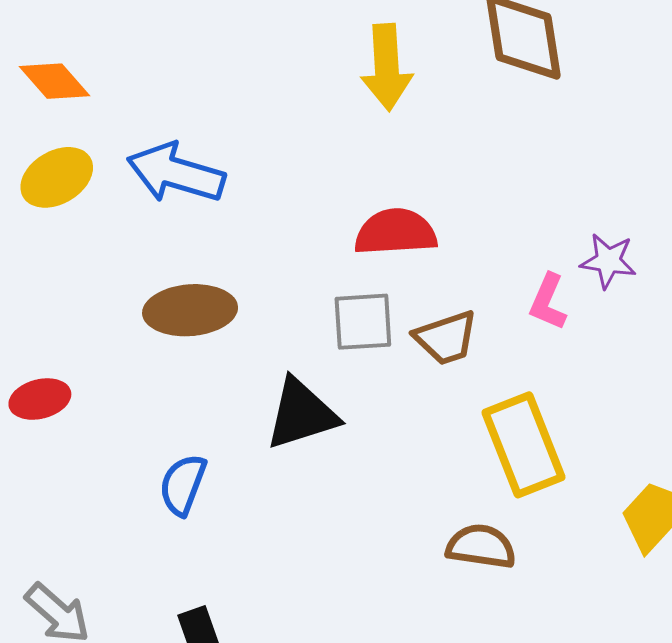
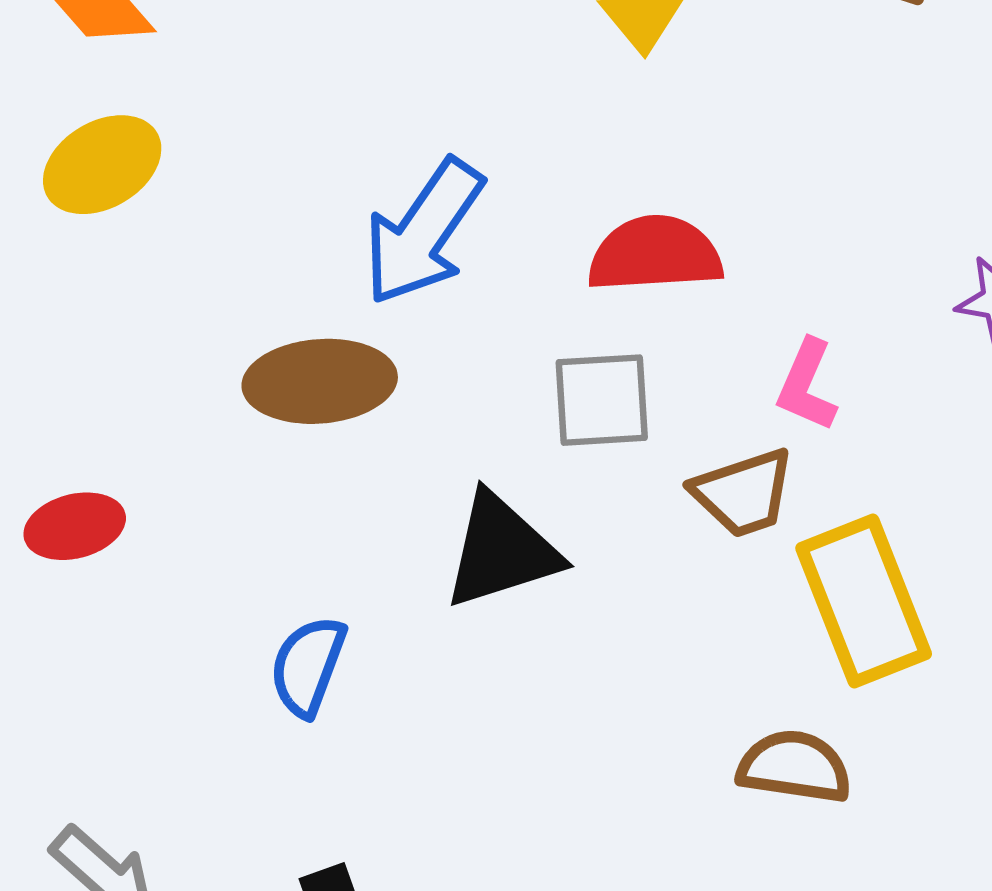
blue arrow: (176, 173) -> (423, 232), moved, turned -72
pink L-shape: (548, 302) -> (807, 385), moved
brown trapezoid: (446, 338) -> (743, 493), moved

